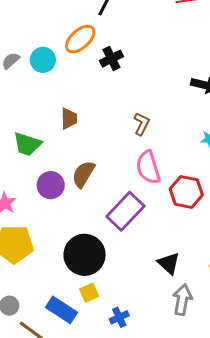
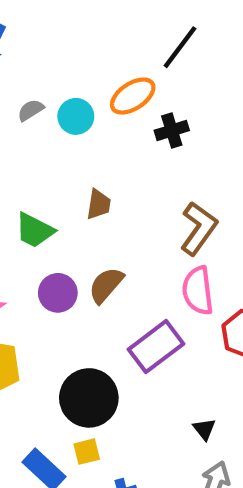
brown L-shape: (142, 124) -> (199, 228), size x1.6
black triangle: (169, 263) -> (204, 429), size x0.7

